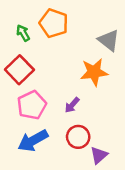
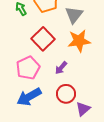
gray triangle: (109, 40) -> (74, 15), moved, turned 30
red square: (19, 70) -> (43, 39), moved

